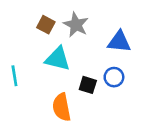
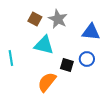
orange semicircle: (62, 107) -> (47, 82), turned 50

